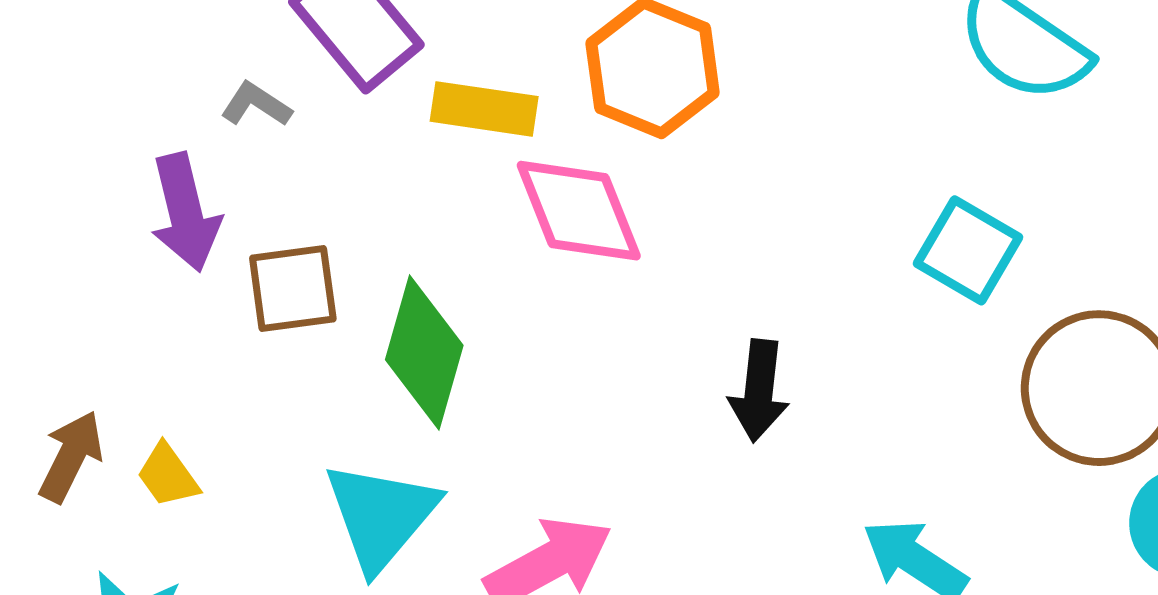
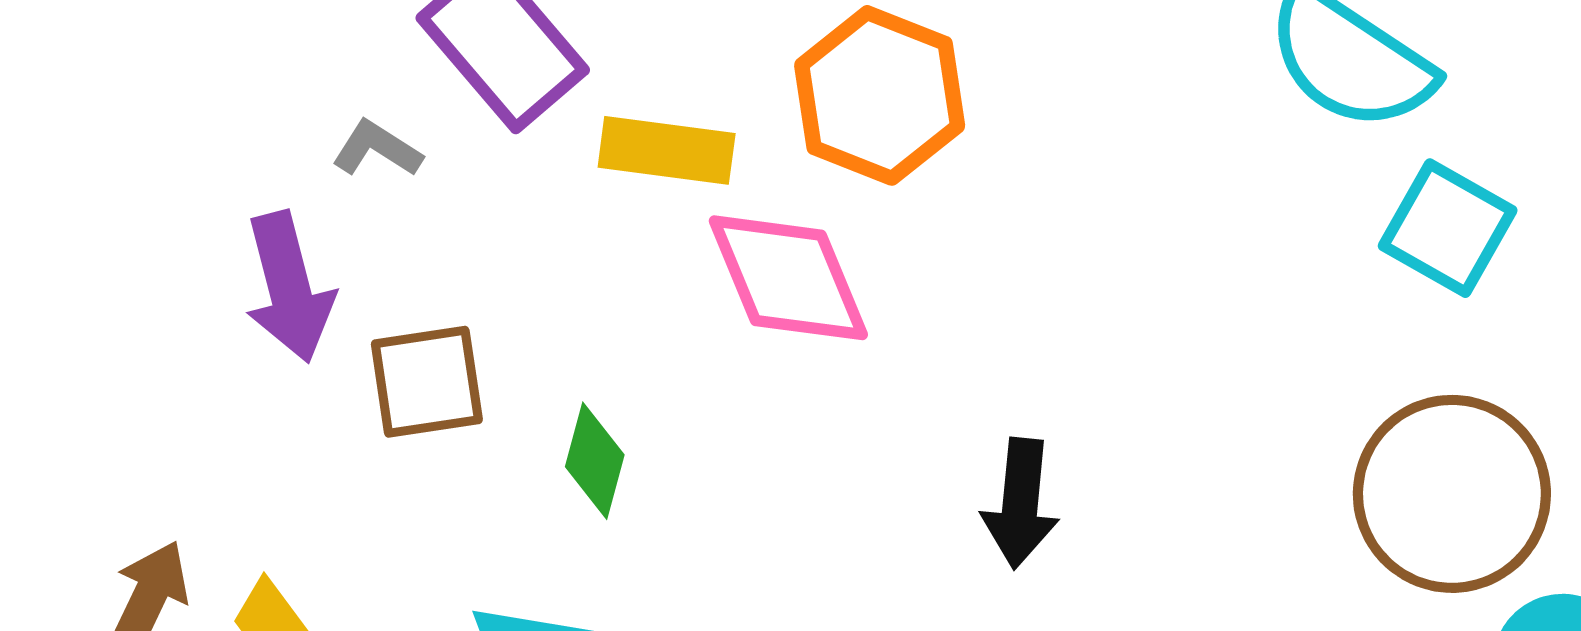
cyan square: (968, 250) -> (1448, 228), moved
green diamond: (424, 353) -> (595, 461), size x0.6

